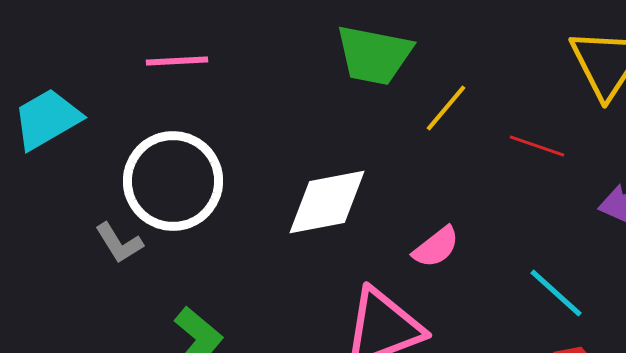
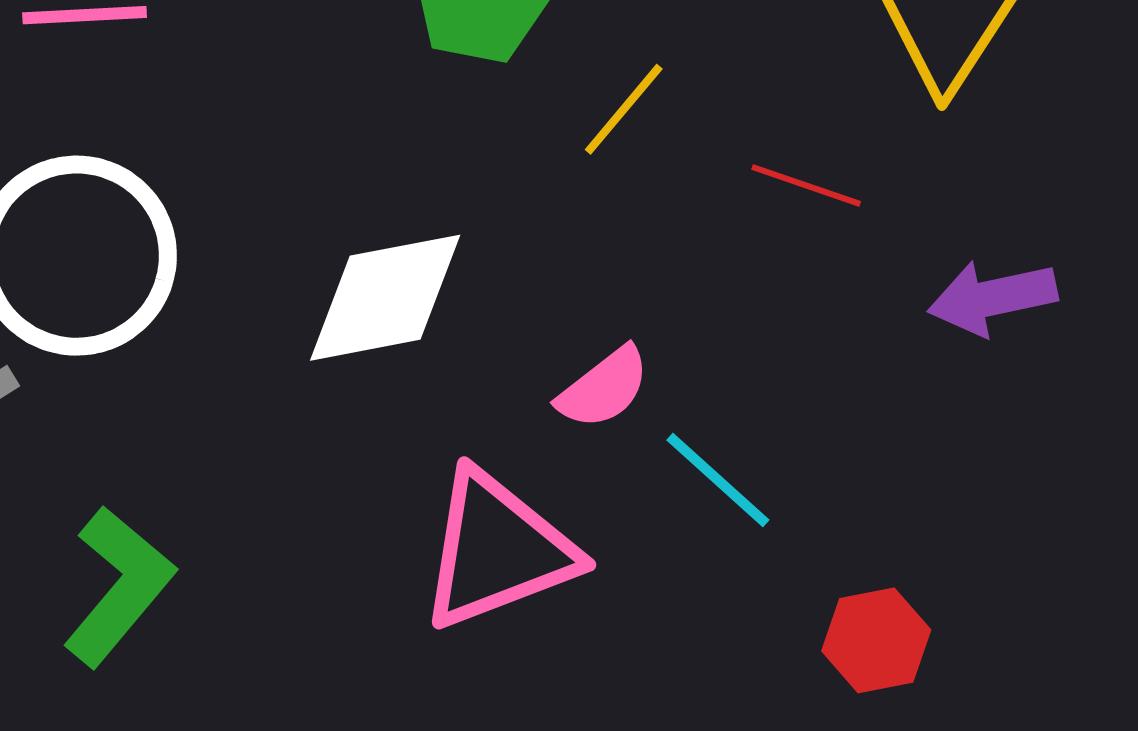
cyan line: (556, 293) -> (718, 480), moved

